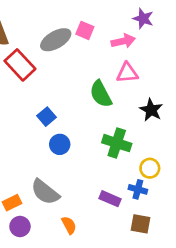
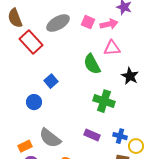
pink square: (85, 30) -> (88, 22), moved
blue circle: (60, 144) -> (34, 102), moved
yellow circle: (150, 168) -> (136, 146), moved
purple rectangle: (110, 199) -> (92, 135), moved

